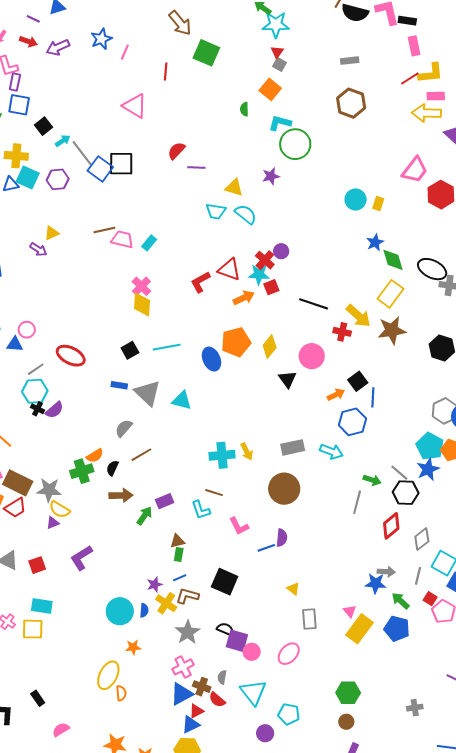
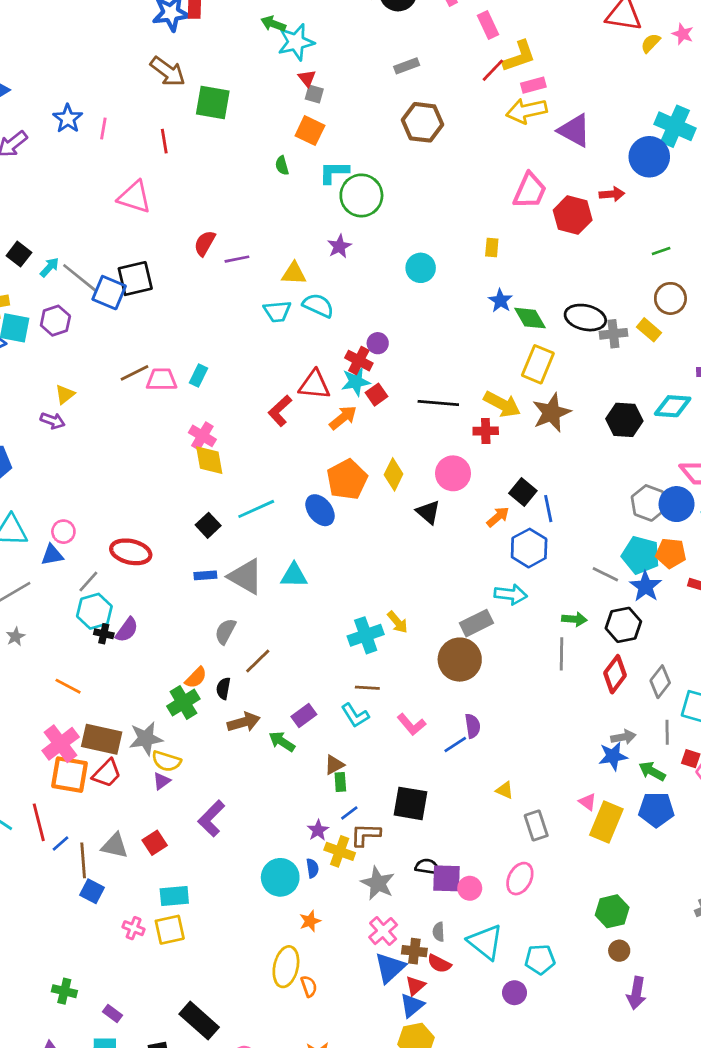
cyan circle: (356, 199) -> (421, 268), moved
gray rectangle: (293, 447) -> (476, 623), moved
gray line: (399, 473) -> (605, 574), moved
green arrow: (144, 516) -> (282, 741), turned -78
black rectangle: (38, 698) -> (199, 1021), size x1.8

